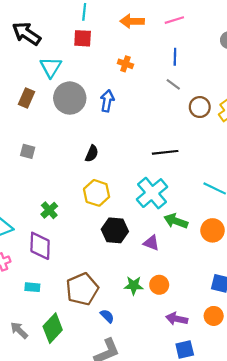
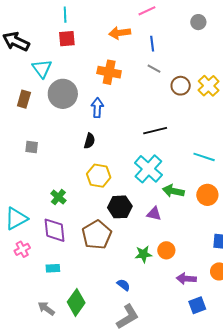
orange arrow: (132, 21) -> (120, 33), moved
orange cross: (125, 64) -> (109, 72), moved, size x1.6
blue arrow: (107, 101) -> (97, 108), moved
brown pentagon: (82, 289) -> (97, 235), moved

